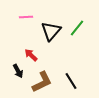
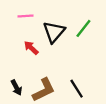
red arrow: (31, 55) -> (31, 48), moved
black arrow: (18, 71) -> (16, 88), moved

